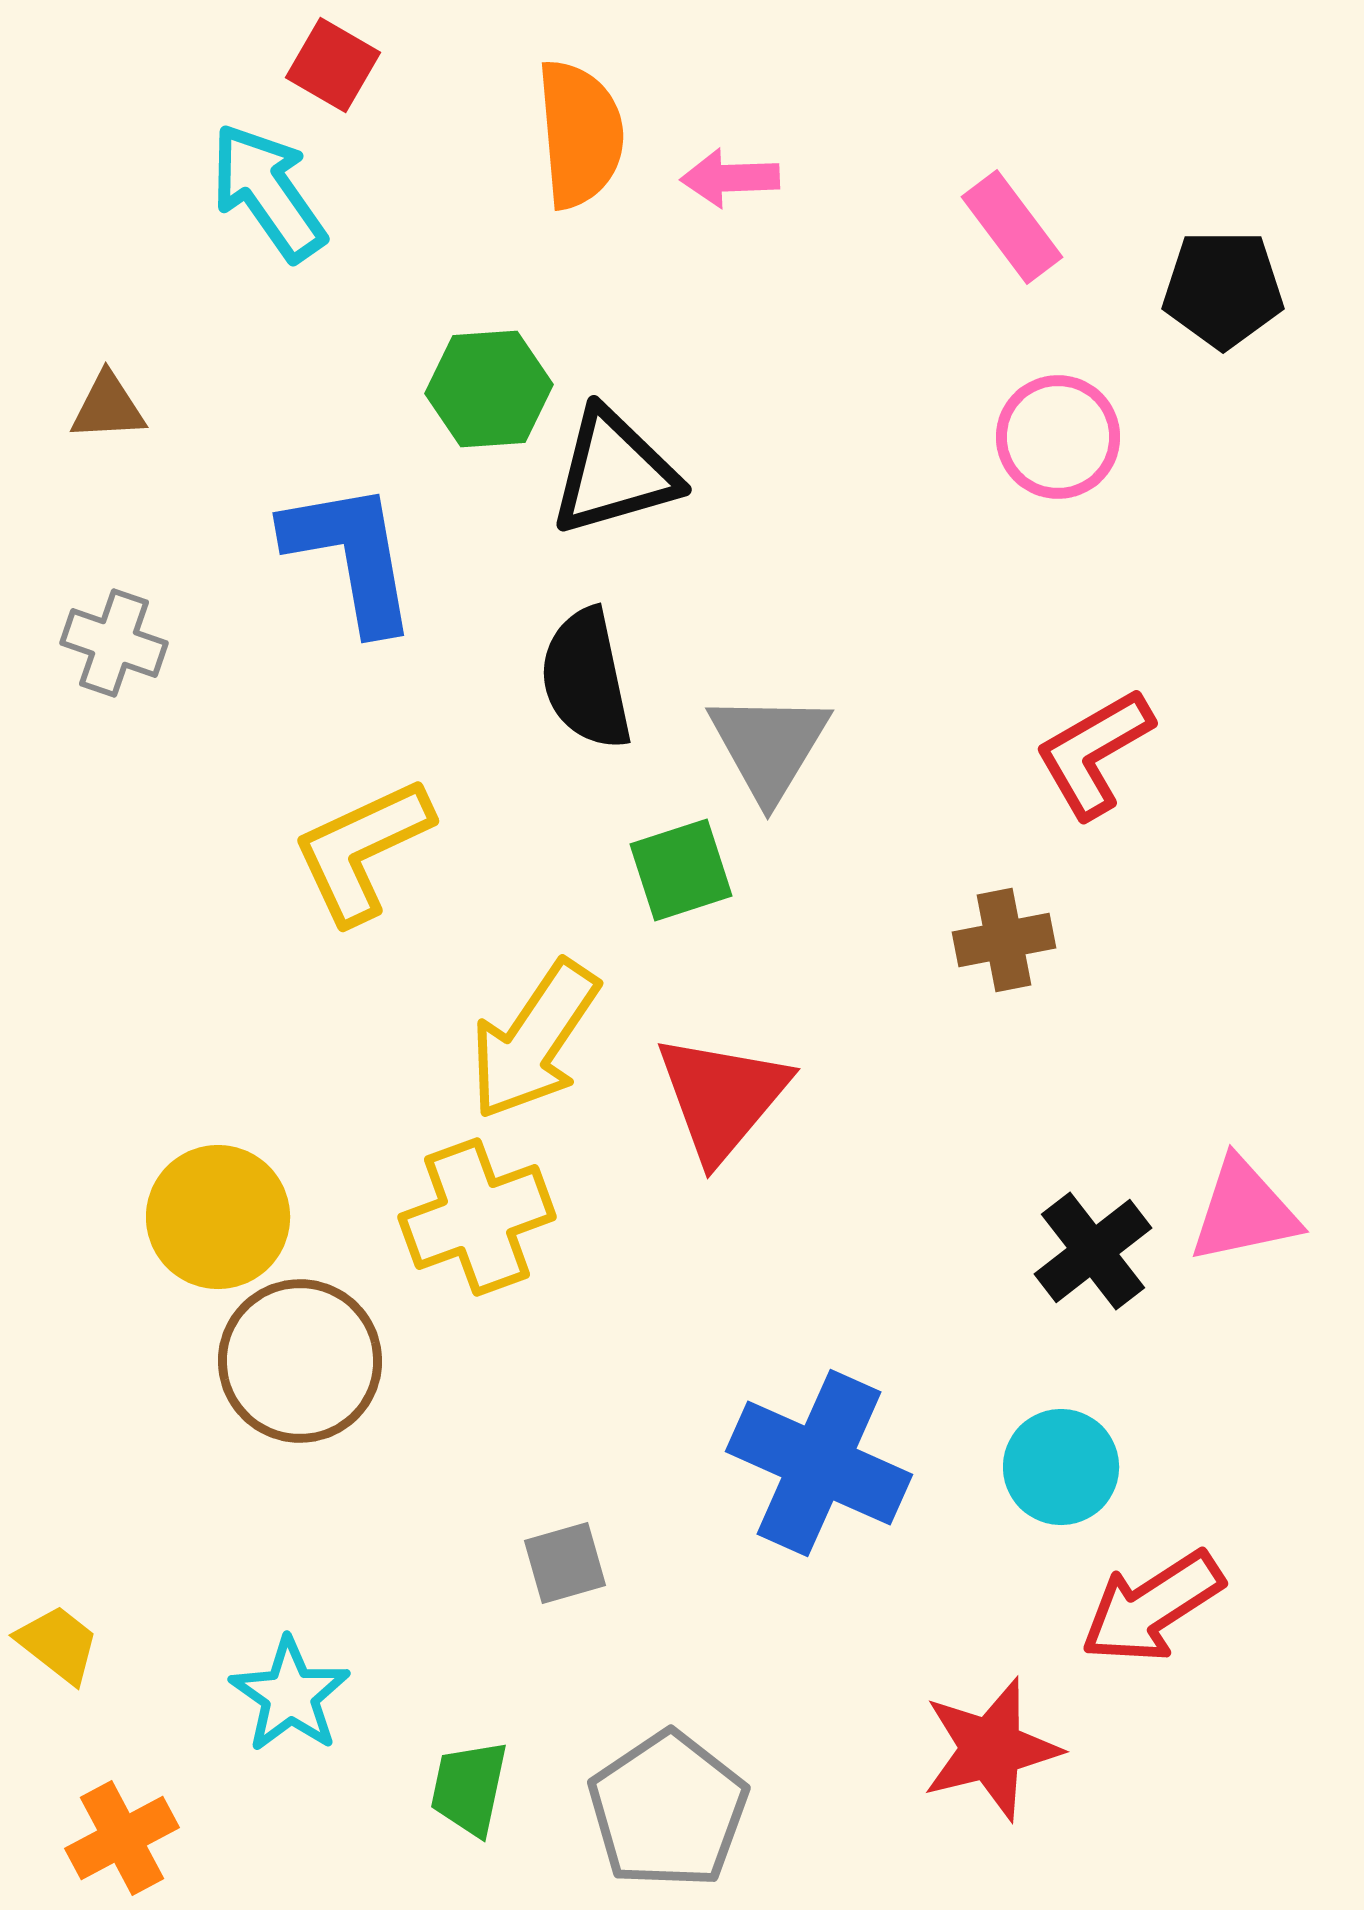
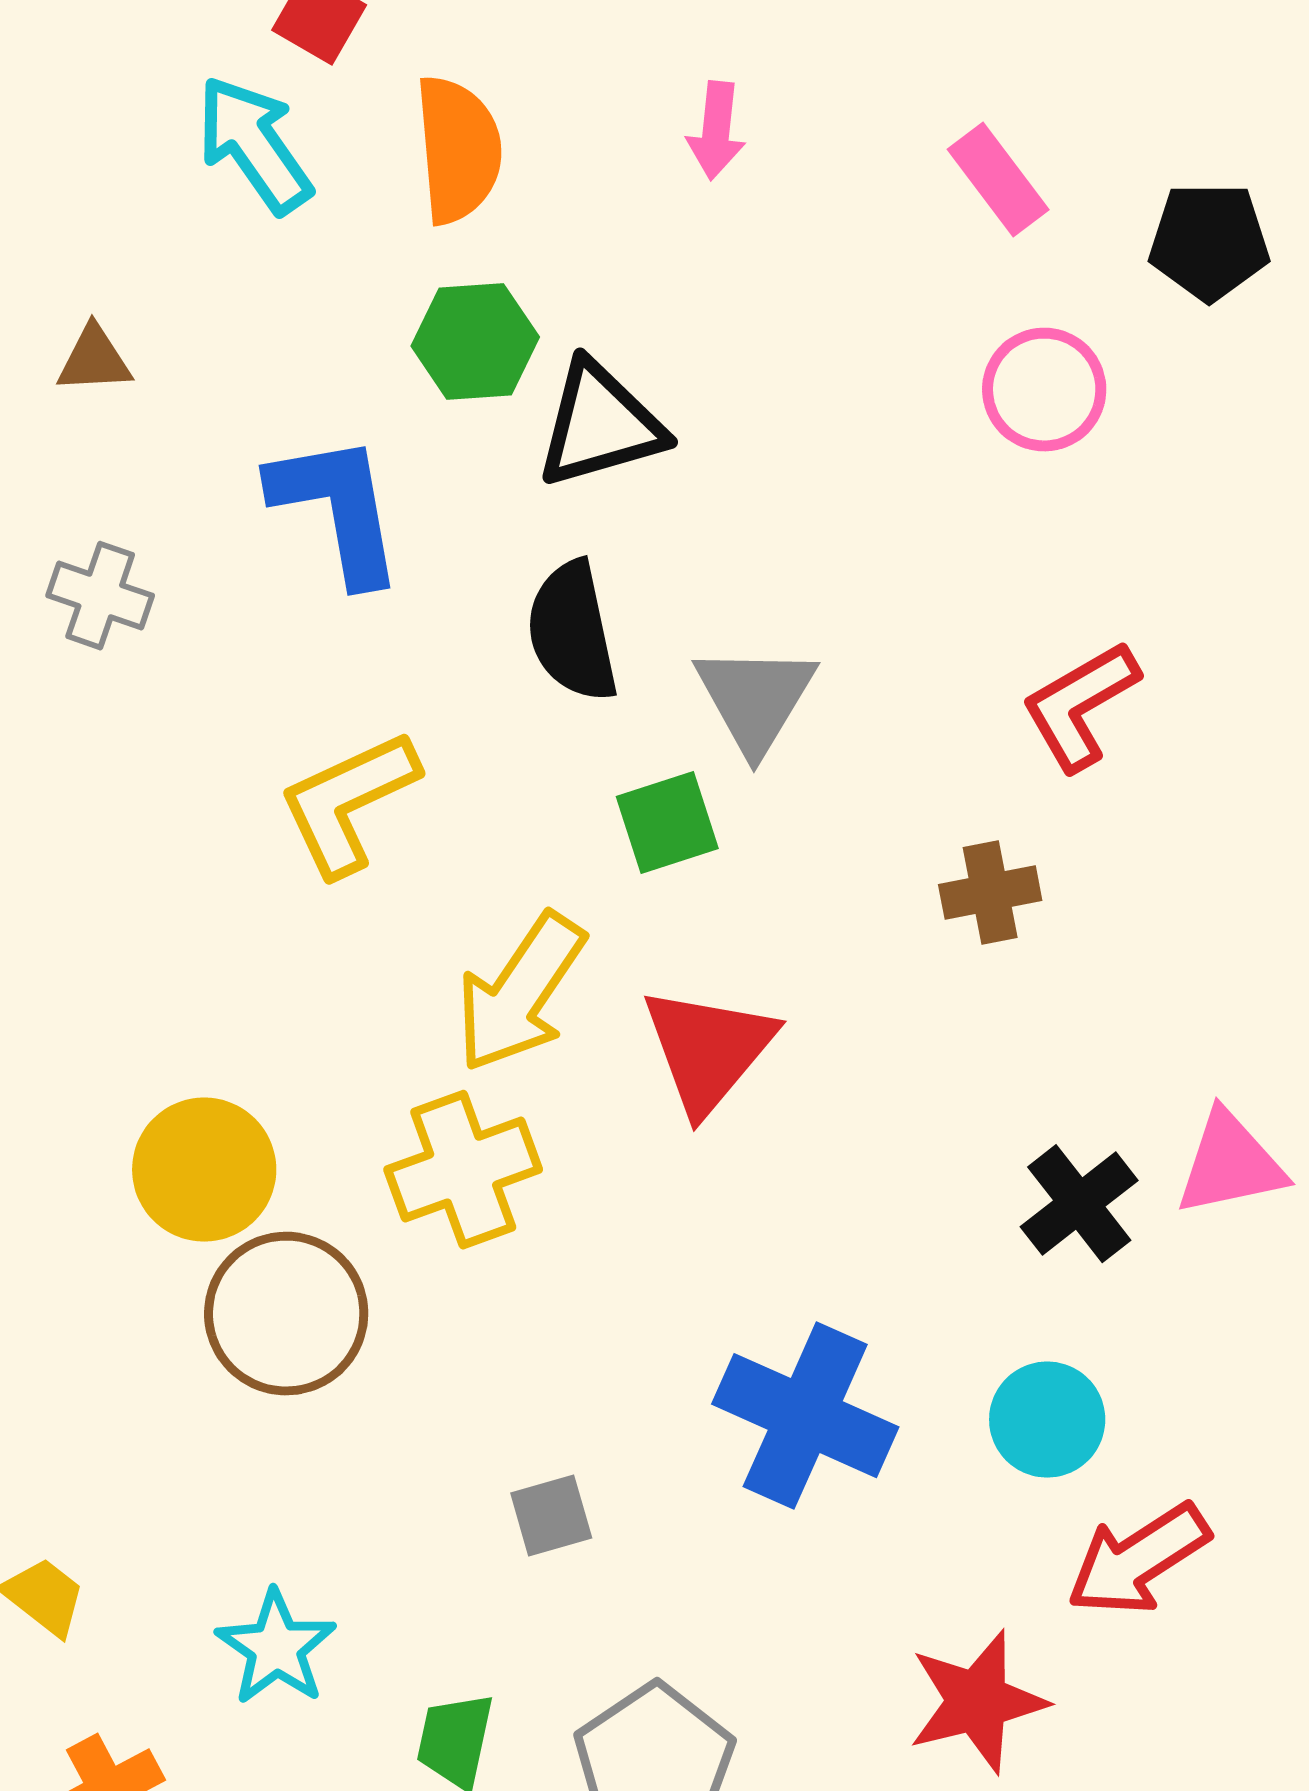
orange semicircle: (580, 134) -> (458, 150), moved
pink arrow: (730, 178) -> (716, 131), turned -82

